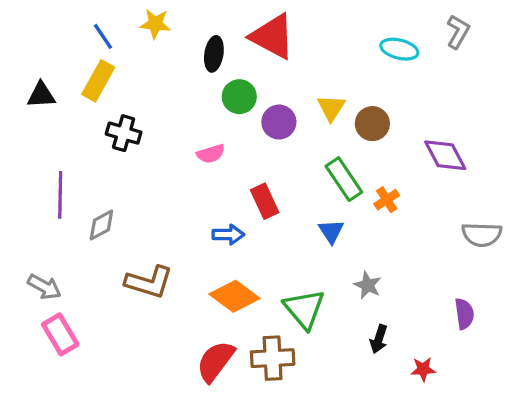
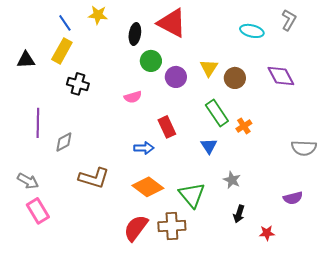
purple diamond: (445, 155) -> (281, 76), moved
purple semicircle: (464, 314) -> (293, 198), turned 84

